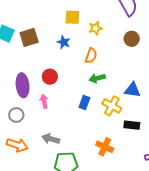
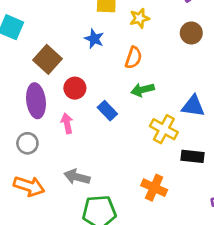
brown square: (29, 37) -> (48, 59), moved, turned -30
blue rectangle: (84, 103) -> (107, 111), moved, turned -64

